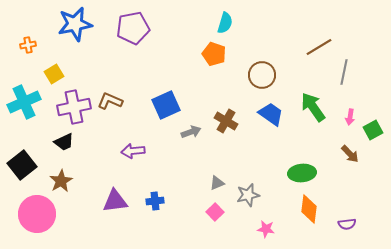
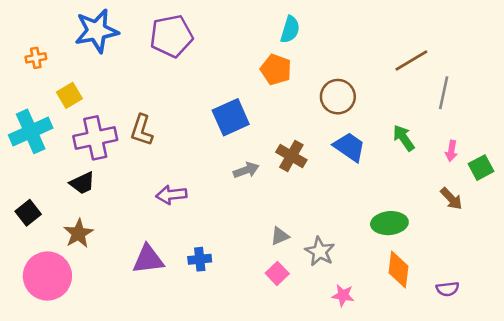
brown L-shape: (110, 101) -> (142, 130), turned -95
blue square: (166, 105) -> (231, 117), moved
green arrow: (313, 107) -> (404, 138), size x0.7
black square: (22, 165) -> (28, 213), size x0.7
gray star: (248, 195) -> (320, 251), turned -30

